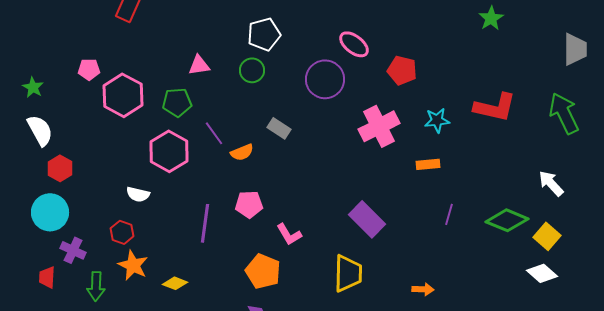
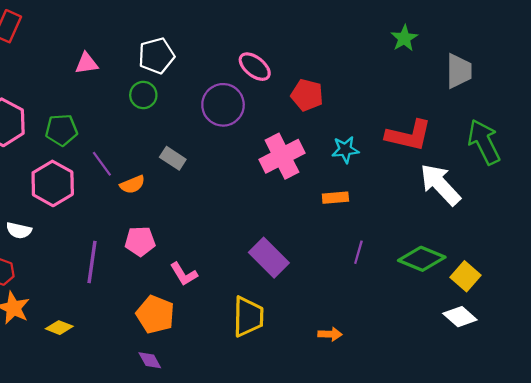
gray trapezoid: (575, 49) -> (459, 71), moved
pink triangle: (199, 65) -> (87, 63), moved
white arrow: (551, 183) -> (440, 185), moved, size x1.5

